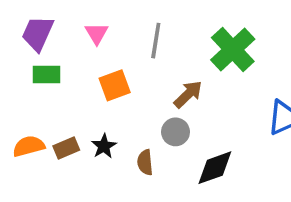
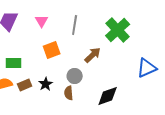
green rectangle: (47, 75) -> (14, 63), moved
gray circle: (176, 132) -> (75, 76), moved

